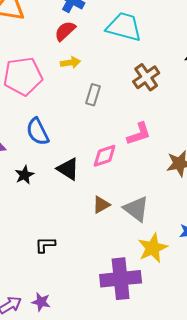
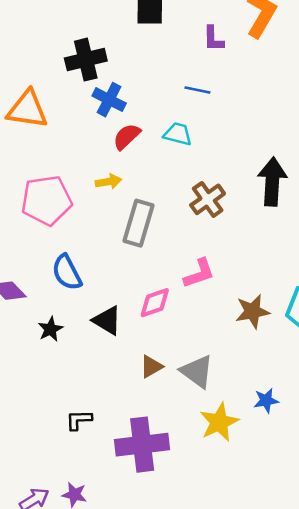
cyan trapezoid: (124, 27) -> (178, 134), size x0.6
red semicircle: (65, 31) -> (127, 137), moved
gray rectangle: (93, 95) -> (139, 223), size x1.6
purple cross: (121, 279) -> (142, 445), moved

